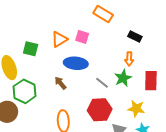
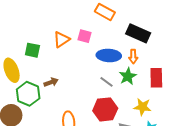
black rectangle: (135, 36) -> (138, 33), size x1.6
blue ellipse: (76, 63) -> (109, 55), moved
brown arrow: (60, 83) -> (51, 82), moved, turned 112

